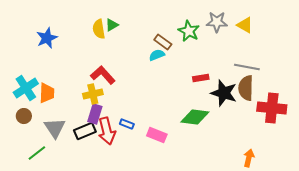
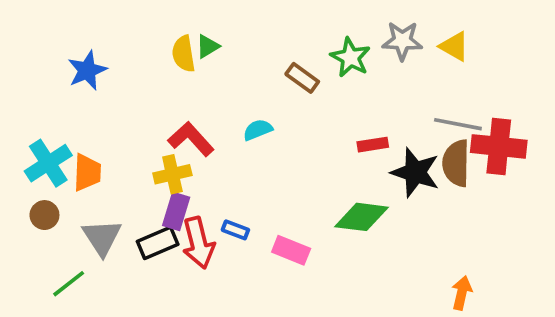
cyan semicircle: (157, 55) -> (258, 130), moved
red cross: (272, 108) -> (499, 146), moved

